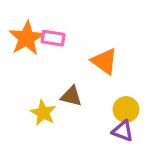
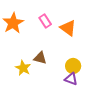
pink rectangle: (53, 38) -> (45, 21), moved, turned 48
orange triangle: (104, 61) -> (68, 28), moved

